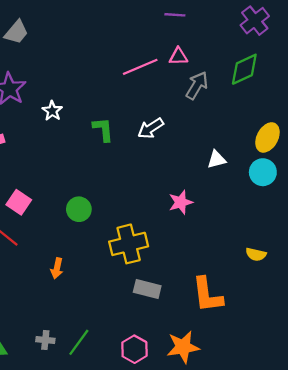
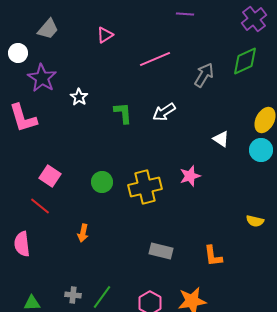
pink triangle: (178, 56) -> (105, 35), moved, turned -30
white triangle: (217, 159) -> (221, 139), turned 48
yellow cross: (129, 244) -> (145, 187), moved
orange L-shape: (207, 295) -> (213, 256), size x0.7

